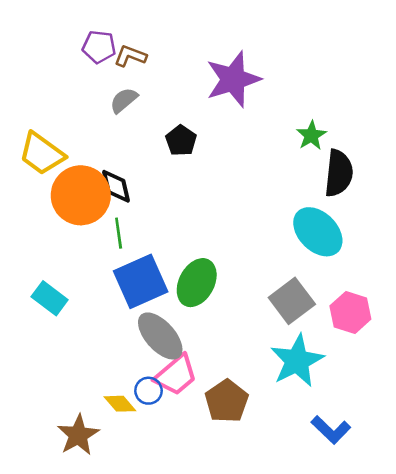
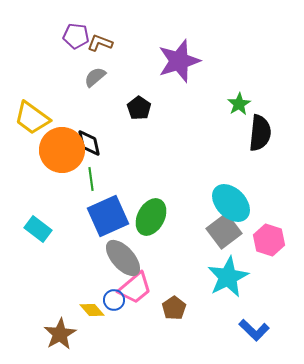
cyan ellipse: (318, 232) -> (231, 203), moved
brown pentagon: (227, 401) -> (174, 308), size x0.7

